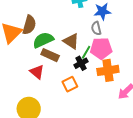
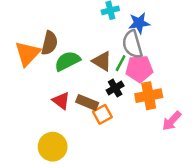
gray semicircle: (96, 28) -> (132, 44), size x1.6
green line: (86, 52) -> (121, 63), moved
brown rectangle: (50, 55) -> (87, 102), moved

